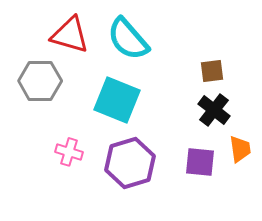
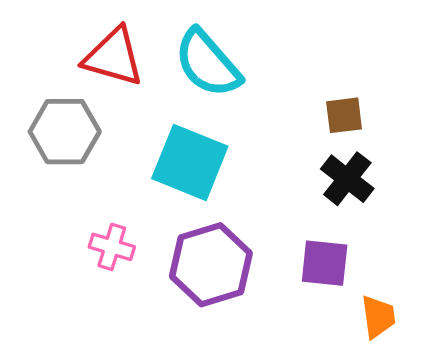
orange trapezoid: (240, 149) -> (378, 317), moved

